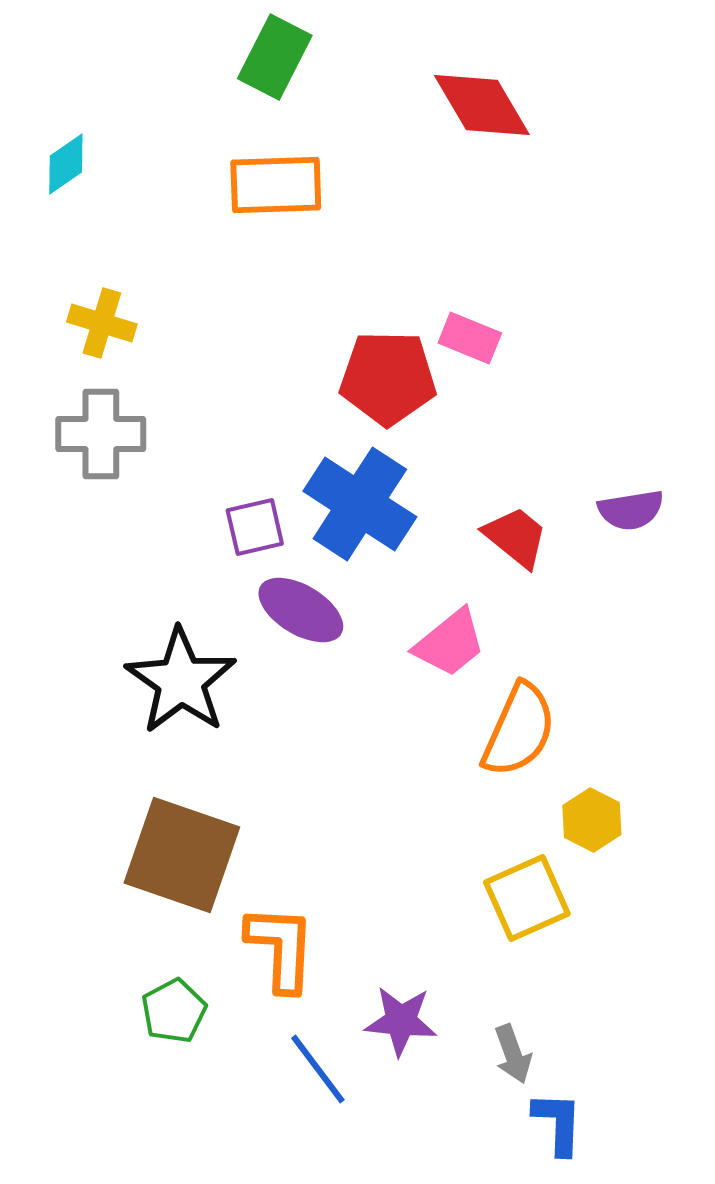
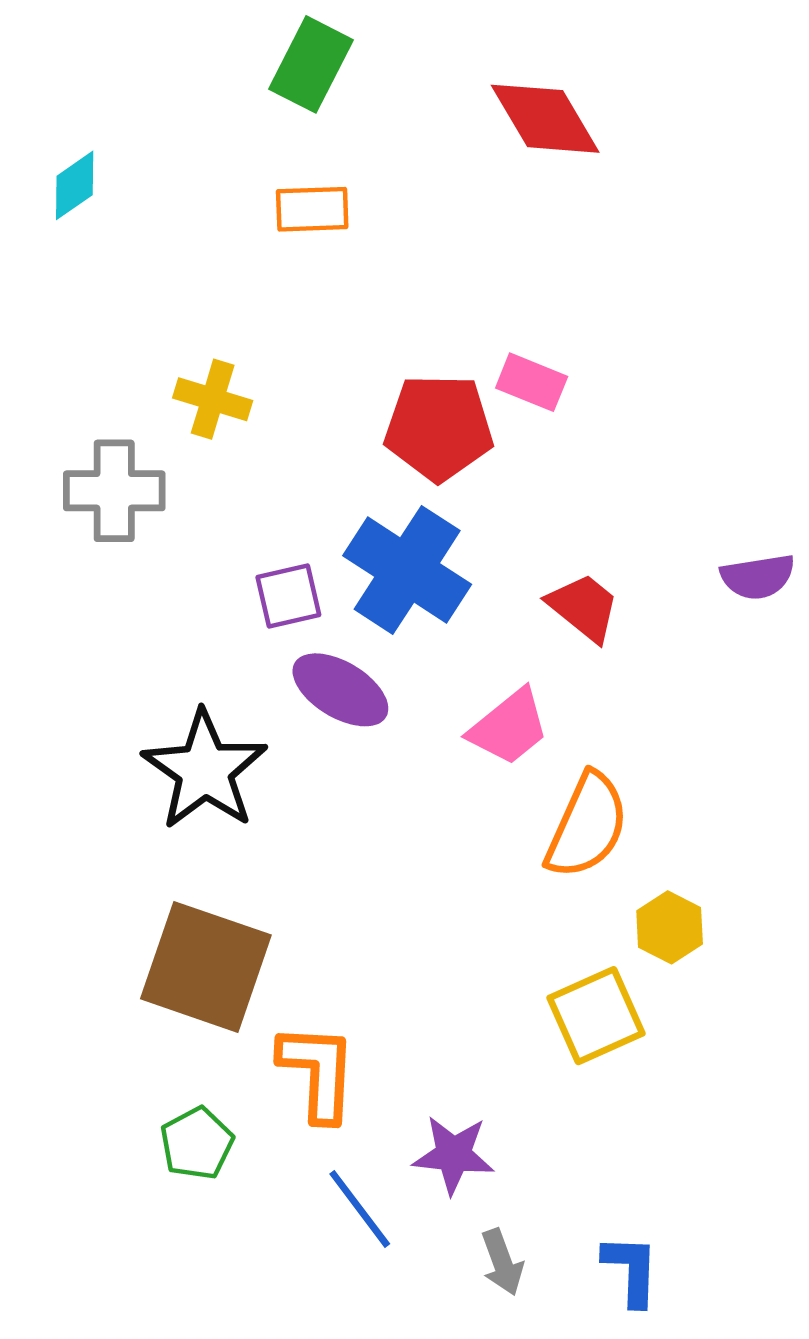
orange rectangle: (276, 185) -> (312, 209), size x0.7
yellow cross: (102, 323) -> (213, 399), moved
purple semicircle: (631, 510) -> (758, 577), moved
gray arrow: (513, 1054) -> (502, 1262), moved

